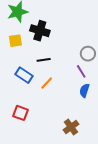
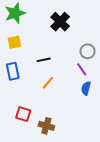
black cross: (40, 31) -> (60, 22), moved, turned 30
blue rectangle: (24, 75) -> (13, 71), moved, turned 48
brown cross: (71, 127) -> (46, 126), moved, turned -35

